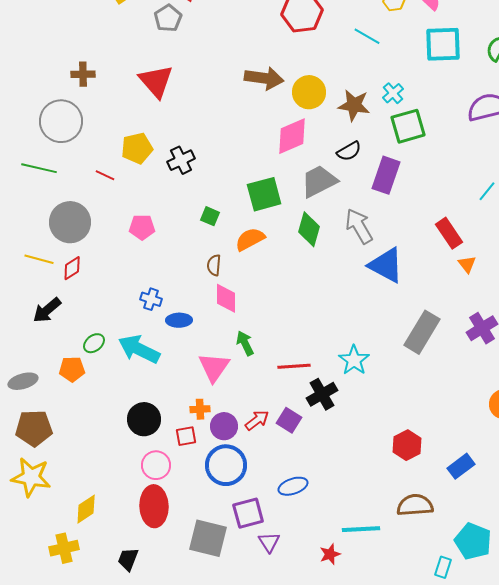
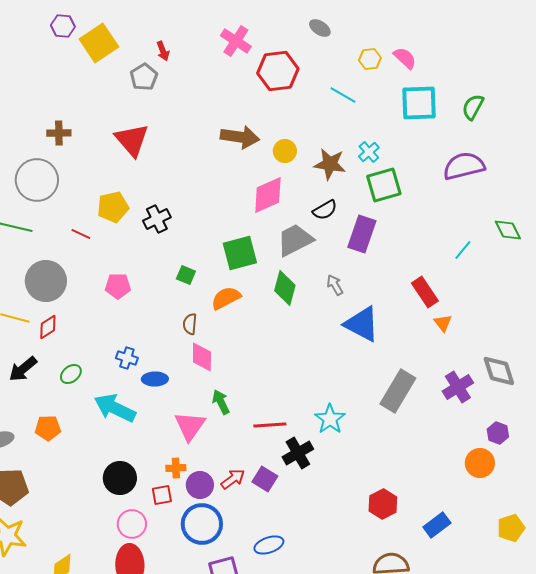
yellow circle: (309, 92) -> (285, 151), size x0.7
gray arrow: (359, 226) -> (335, 285), size x0.6
green ellipse: (94, 343) -> (71, 374), moved

